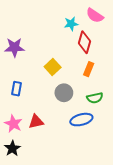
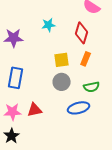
cyan star: (71, 24) -> (49, 25), moved
yellow square: (53, 67) -> (62, 60), moved, turned 35
blue rectangle: (16, 89) -> (16, 78), size x1.5
pink star: (13, 124) -> (13, 112), turned -30

